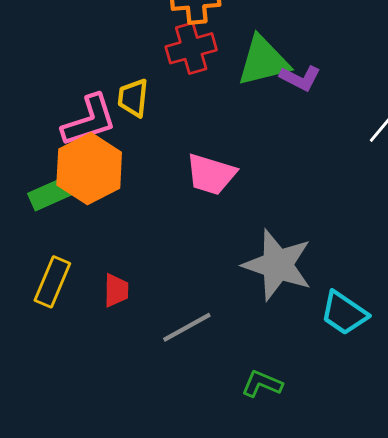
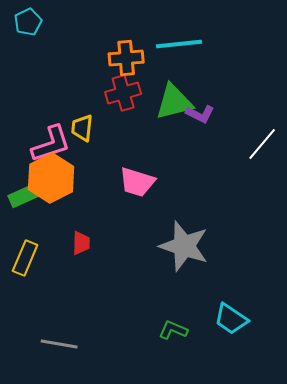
red trapezoid: (116, 290) -> (81, 243), moved
cyan trapezoid: (344, 313) -> (231, 319), moved
gray line: (187, 327) -> (59, 344), moved, turned 39

